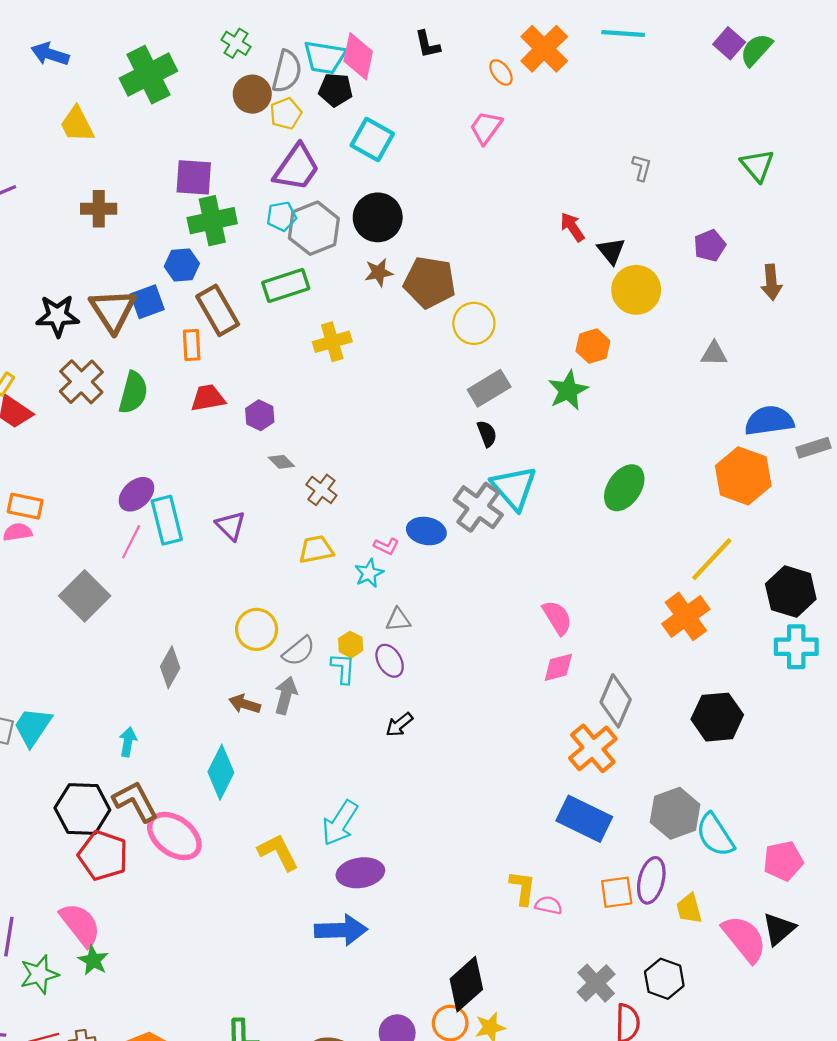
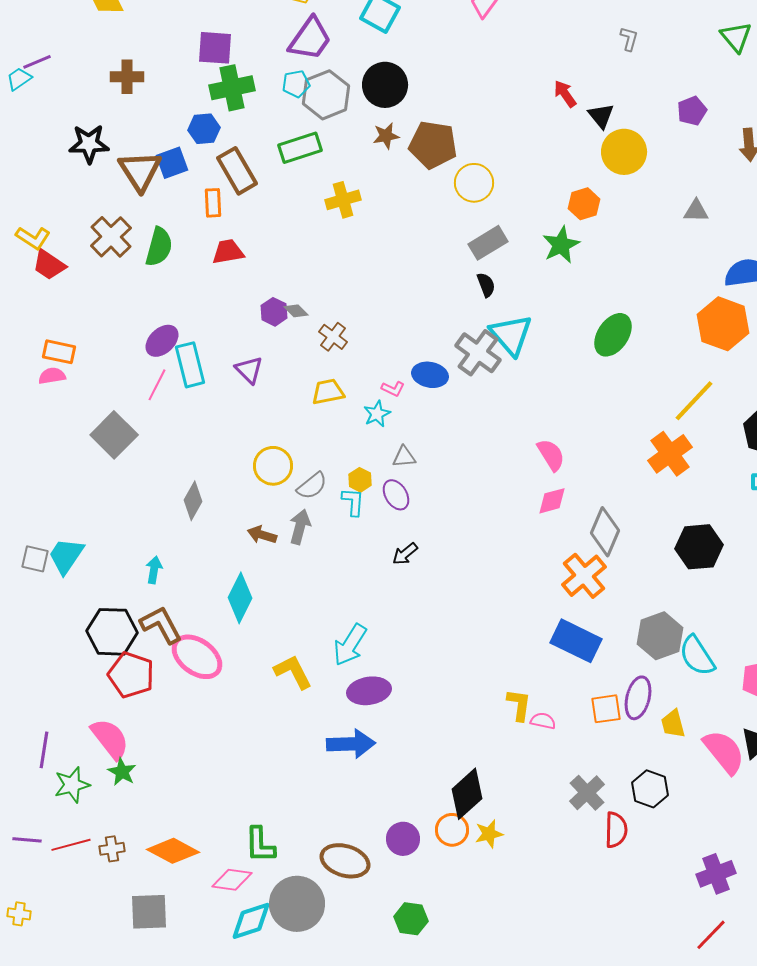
black star: (58, 316) -> (89, 144), moved
purple hexagon: (260, 415) -> (274, 312), moved

